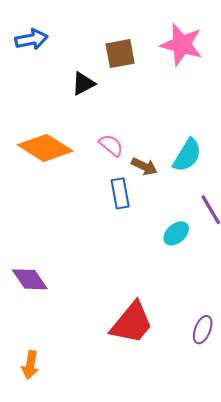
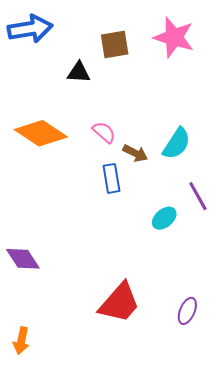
blue arrow: (31, 39) -> (30, 29), size x1.4
black triangle: (83, 84) -> (79, 72), turned 30

